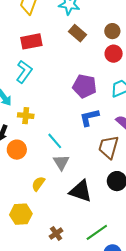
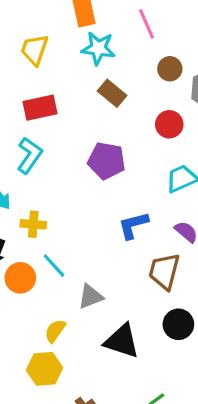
brown circle: (112, 31) -> (170, 69), moved
purple pentagon: (85, 86) -> (107, 161), moved
cyan line: (55, 141) -> (54, 266), moved
gray triangle: (61, 162) -> (90, 297), turned 42
yellow hexagon: (21, 214) -> (44, 369), moved

